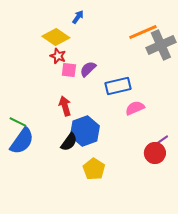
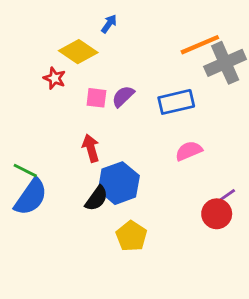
red star: (58, 56) -> (55, 78), moved
blue rectangle: (118, 86) -> (176, 102), moved

